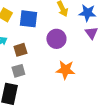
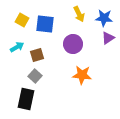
purple triangle: (91, 33) -> (108, 38), turned 32
gray square: (18, 71) -> (35, 76), turned -32

